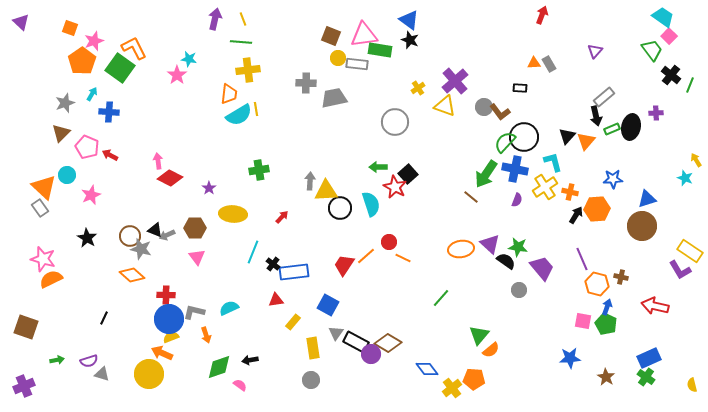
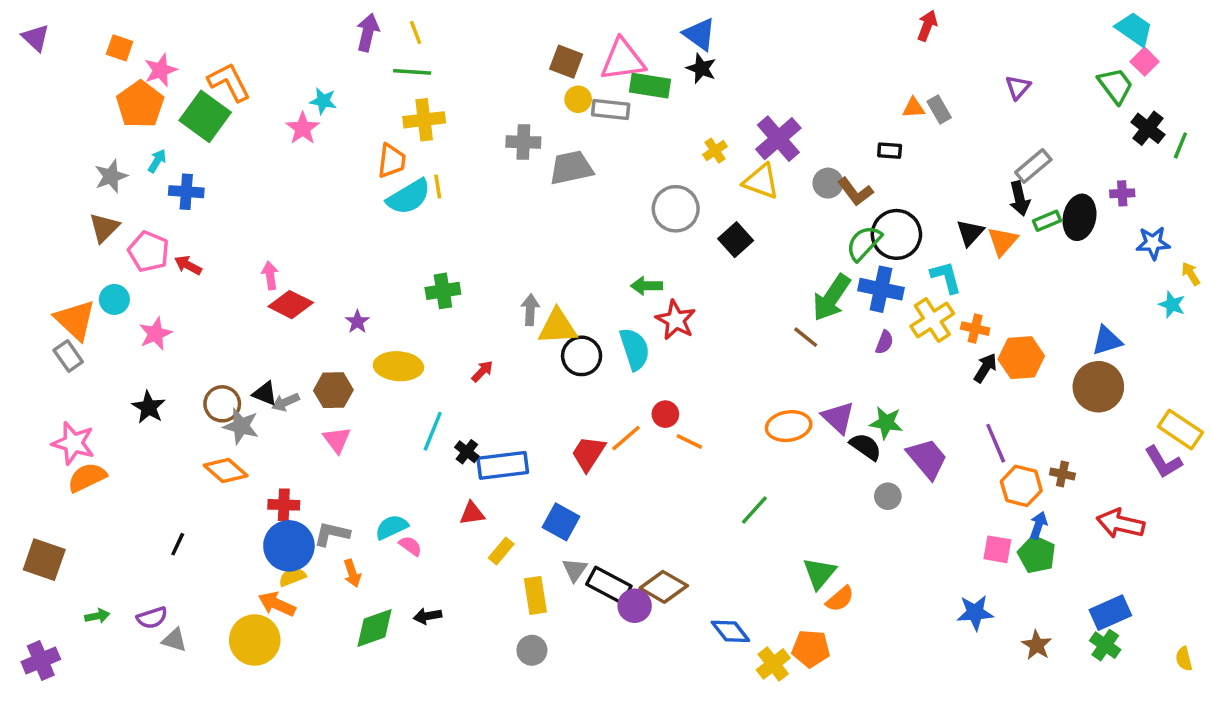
black square: (408, 174) -> (736, 240), moved
blue star: (613, 179) -> (1153, 243), moved
pink semicircle: (240, 385) -> (410, 546), moved

